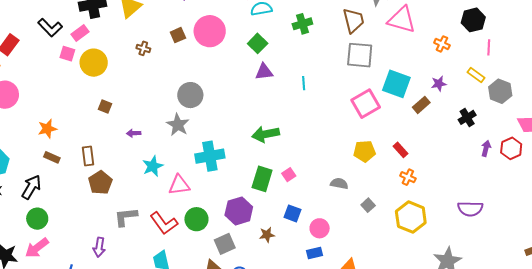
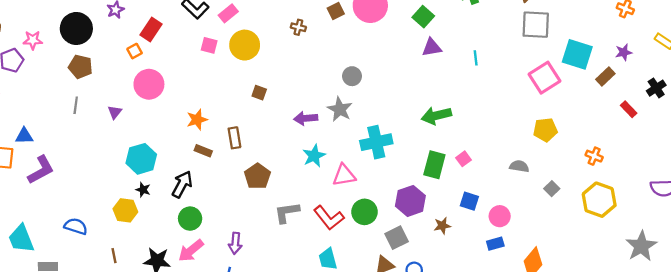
pink square: (67, 54) -> (209, 45), moved
gray circle: (190, 95) -> (352, 76), size x0.7
purple arrow: (134, 133) -> (306, 118), moved, size x1.5
red rectangle: (401, 150) -> (629, 109), moved
brown rectangle: (88, 156) -> (234, 138), moved
purple arrow: (99, 247) -> (235, 243), moved

